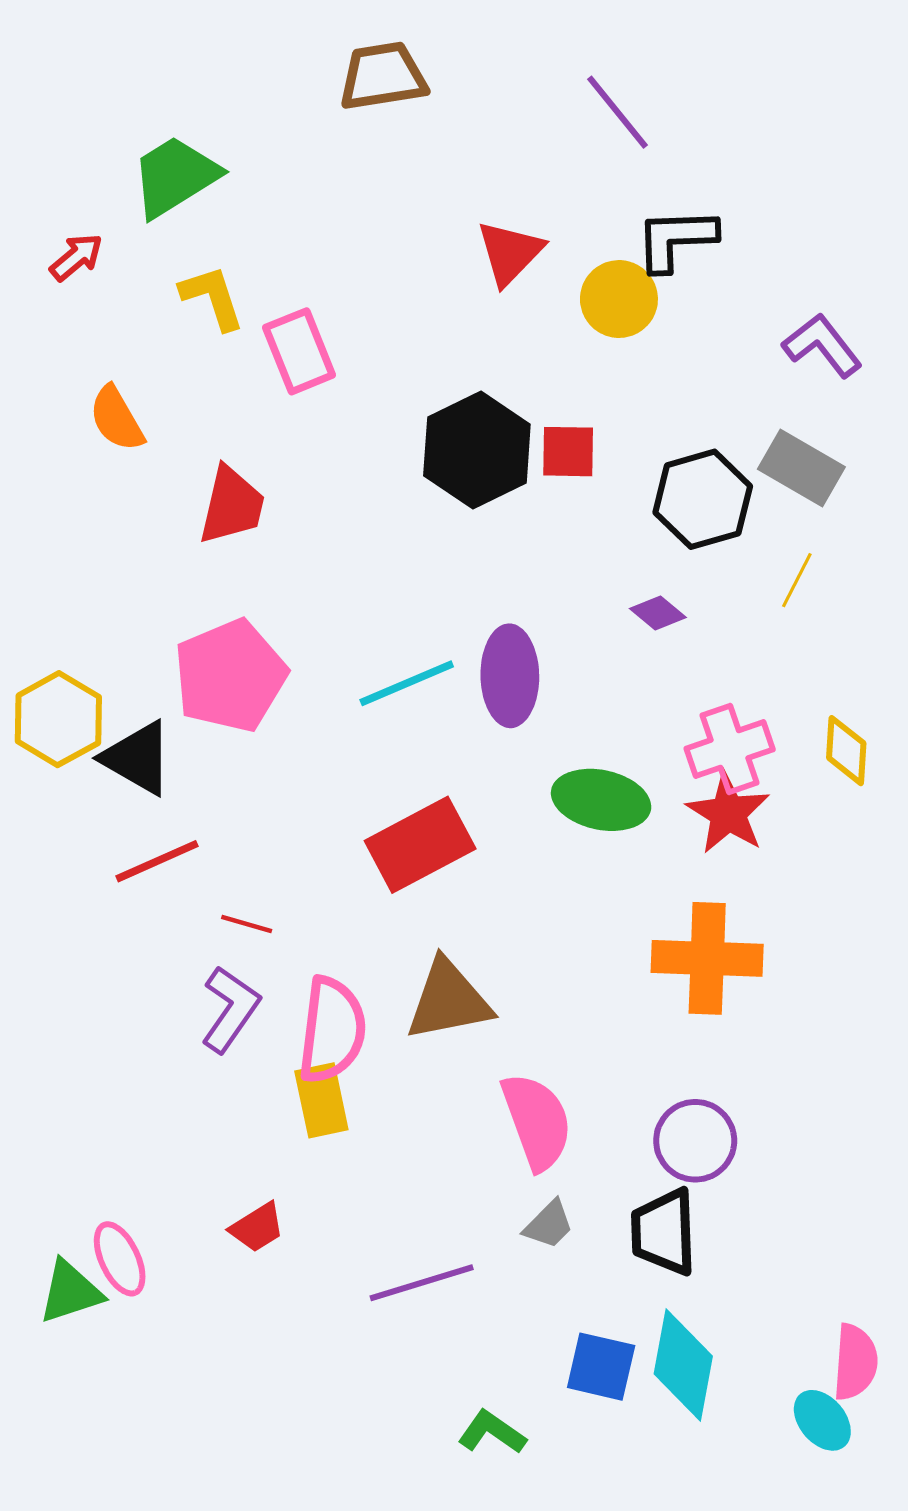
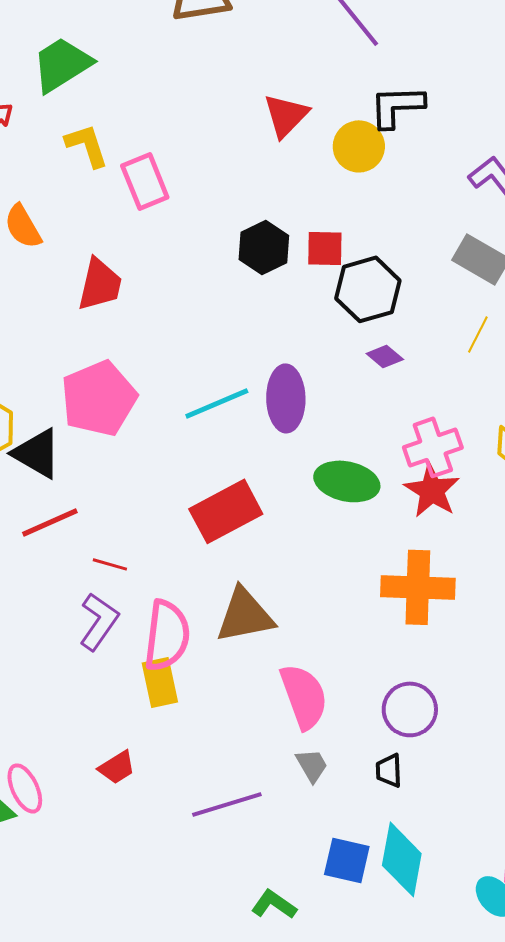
black hexagon: (477, 450) -> (264, 247), size x0.7
black hexagon: (703, 499) -> (368, 289), moved
gray trapezoid: (549, 1224) -> (312, 765), turned -75
black trapezoid: (664, 1232) -> (389, 770), size x0.6

